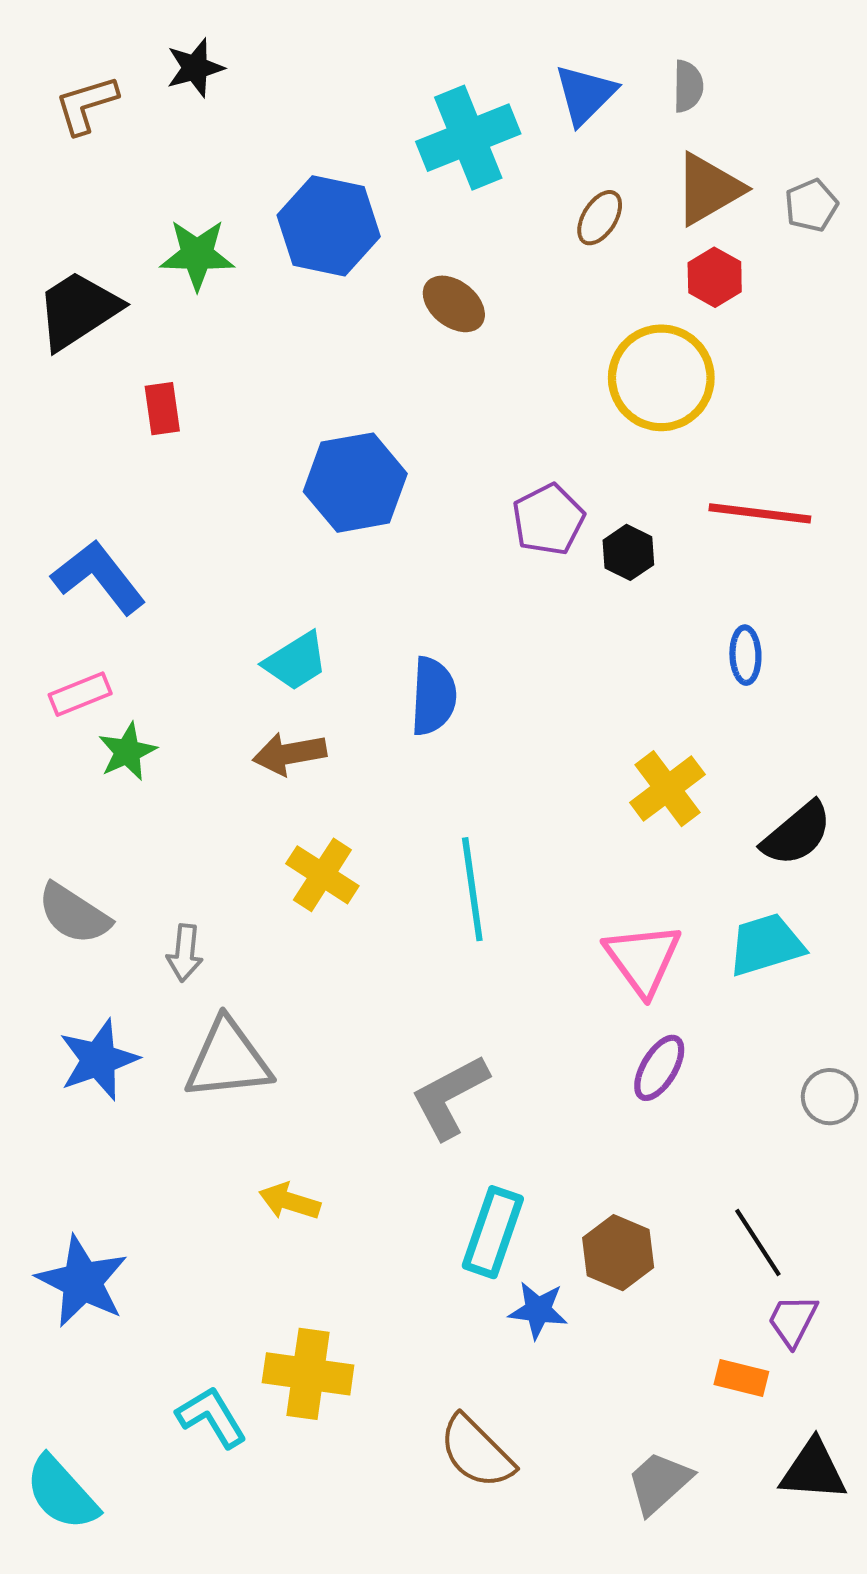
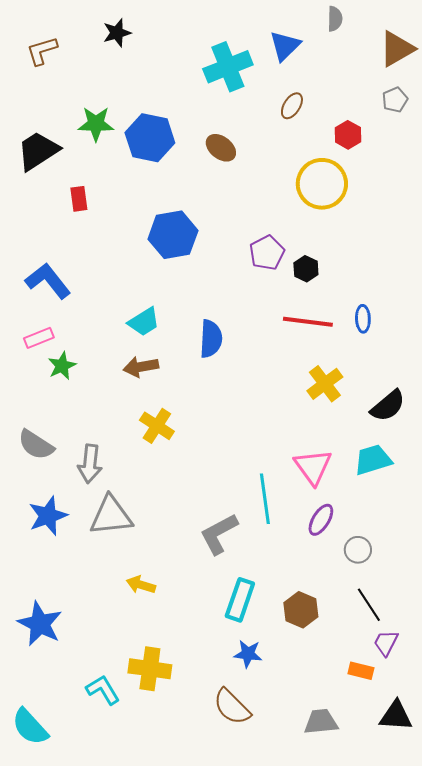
black star: (195, 68) -> (117, 33), moved
gray semicircle: (688, 86) -> (335, 19), moved
brown triangle: (708, 189) -> (397, 49), moved
blue hexagon: (329, 226) -> (150, 138), moved
red line: (760, 513) -> (308, 322), moved
cyan line: (472, 889) -> (265, 499), moved
gray arrow: (185, 953) -> (90, 464), size x1.4
gray circle: (830, 1097) -> (358, 550), moved
blue star: (538, 1310) -> (248, 654), moved
gray trapezoid: (659, 1483) -> (321, 722), turned 36

